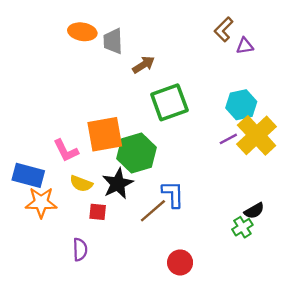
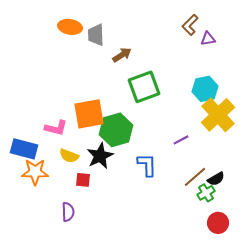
purple line: (228, 139) -> (181, 140), moved
pink L-shape: (66, 151) -> (56, 128), turned -50
brown line: (153, 211) -> (195, 177), moved
red circle: (180, 262) -> (218, 223), moved

